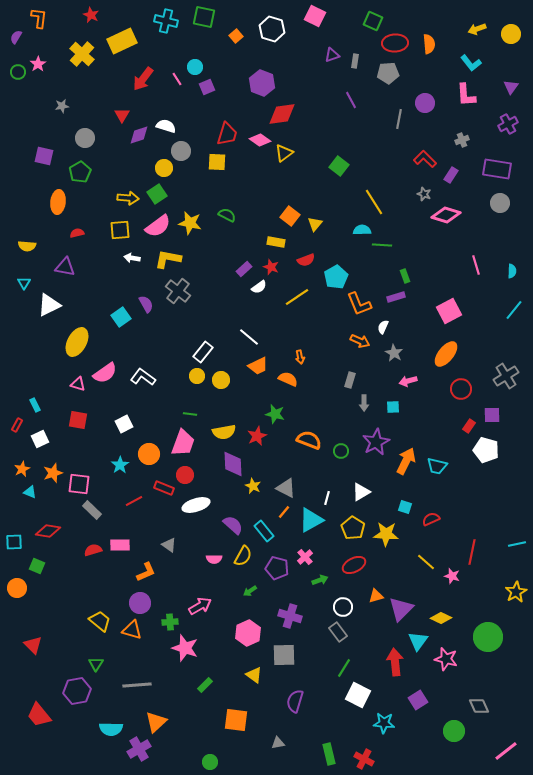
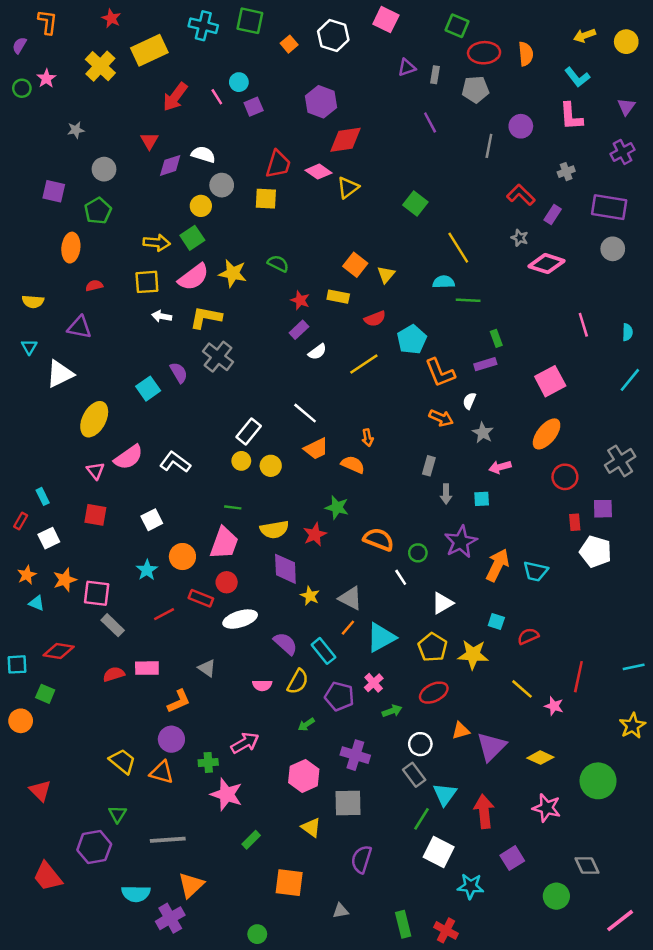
red star: (271, 267) -> (300, 300), moved
pink triangle: (78, 384) -> (95, 471), turned 35
red rectangle: (469, 426) -> (575, 522), turned -40
white line: (327, 498) -> (401, 577), moved, turned -48
cyan triangle: (418, 641) -> (445, 794), moved

